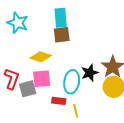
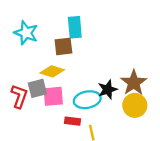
brown square: (62, 35) -> (63, 46), moved
cyan ellipse: (72, 82) -> (87, 100), turned 70
gray square: (28, 89) -> (37, 88), moved

